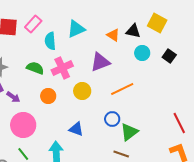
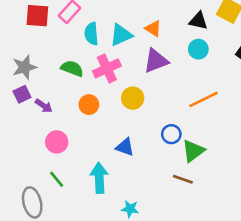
cyan triangle: (76, 29) -> (121, 35), moved
orange triangle: (113, 35) -> (153, 29), moved
cyan circle: (142, 53) -> (198, 49), moved
orange line: (122, 89) -> (203, 99), moved
pink circle: (23, 125) -> (57, 142), size x0.7

